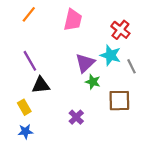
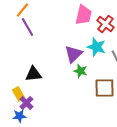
pink trapezoid: (73, 20) -> (83, 15), moved
purple line: (30, 61) -> (27, 27), moved
purple cross: (76, 117) -> (26, 103), moved

